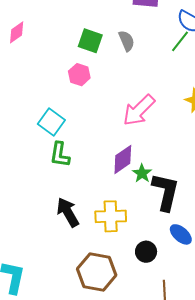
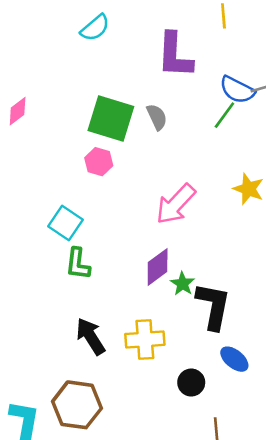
green square: (90, 41) -> (111, 118), size x1.5
brown hexagon: (97, 272) -> (77, 405), moved

